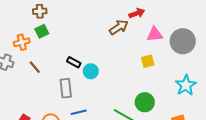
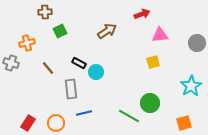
brown arrow: (119, 27) -> (107, 31), moved
green square: (42, 31) -> (60, 31), moved
gray circle: (183, 41) -> (197, 43), moved, size x0.7
brown line: (35, 67) -> (48, 68), moved

